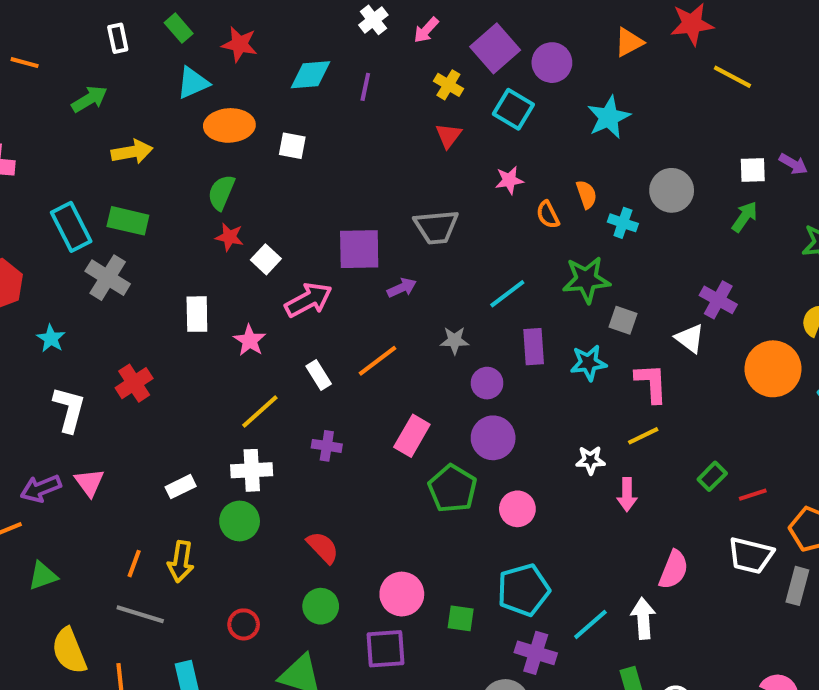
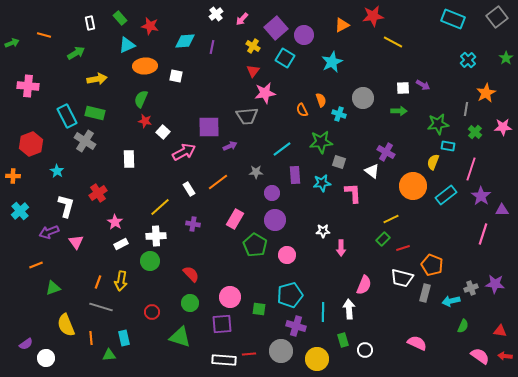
pink star: (509, 180) -> (265, 93), moved, size x1.5
green arrow: (745, 217) -> (399, 111), turned 56
pink star: (250, 340) -> (115, 222), moved
yellow line: (643, 436) -> (391, 219), moved
purple arrow: (41, 489) -> (49, 232), moved
cyan line: (590, 624) -> (323, 312), turned -48

